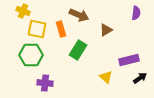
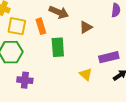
green rectangle: (78, 50) -> (58, 47), turned -36

